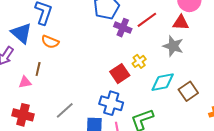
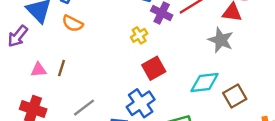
yellow cross: (139, 61) -> (139, 35), moved
brown line: (38, 69) -> (61, 68), moved
blue cross: (111, 103) -> (141, 103), turned 35

